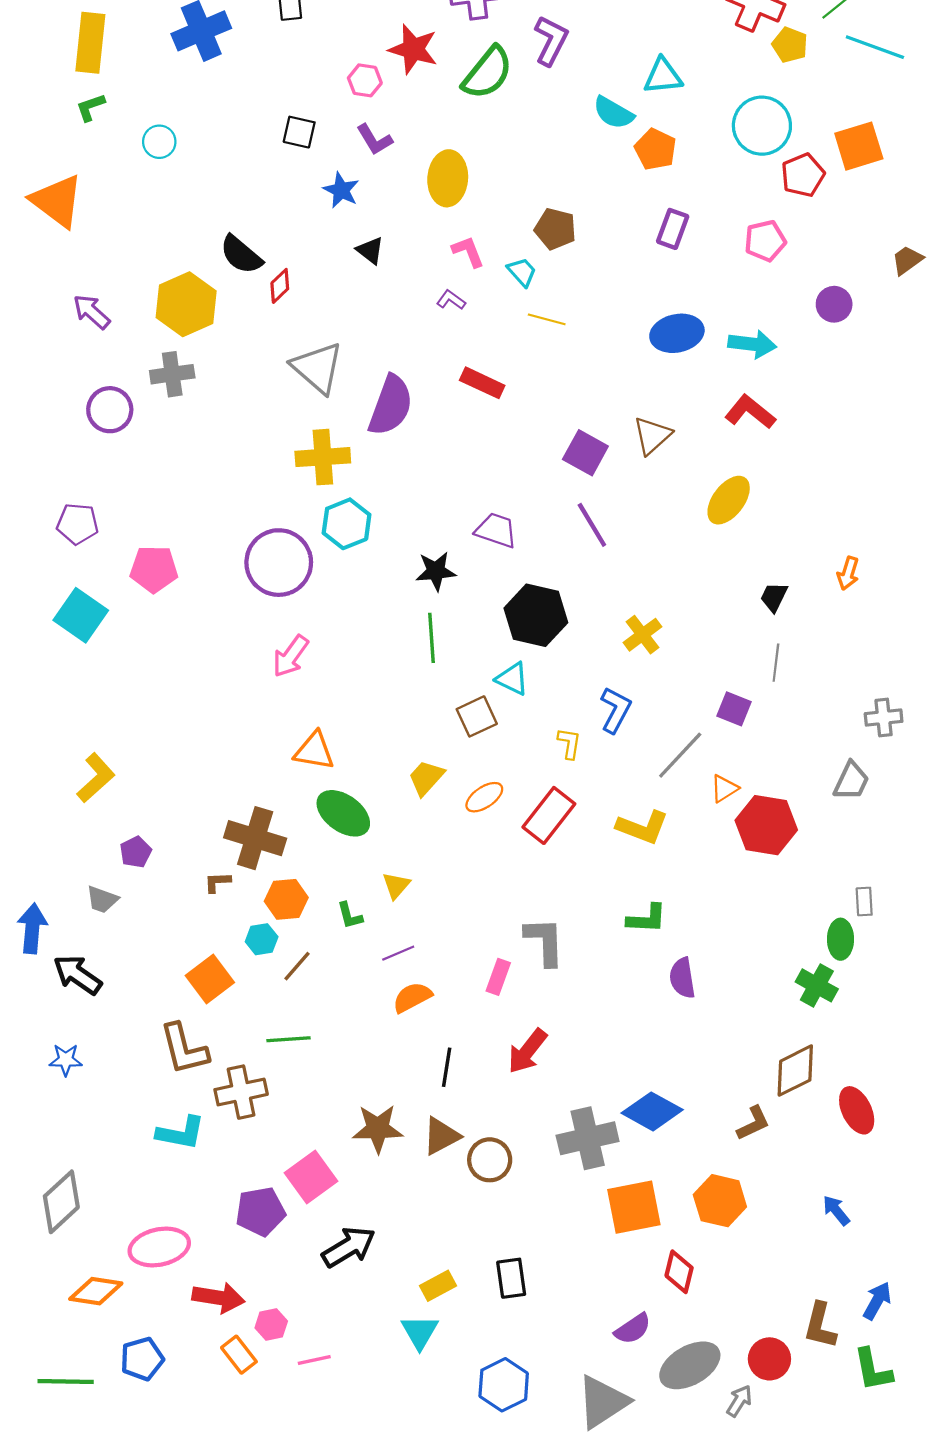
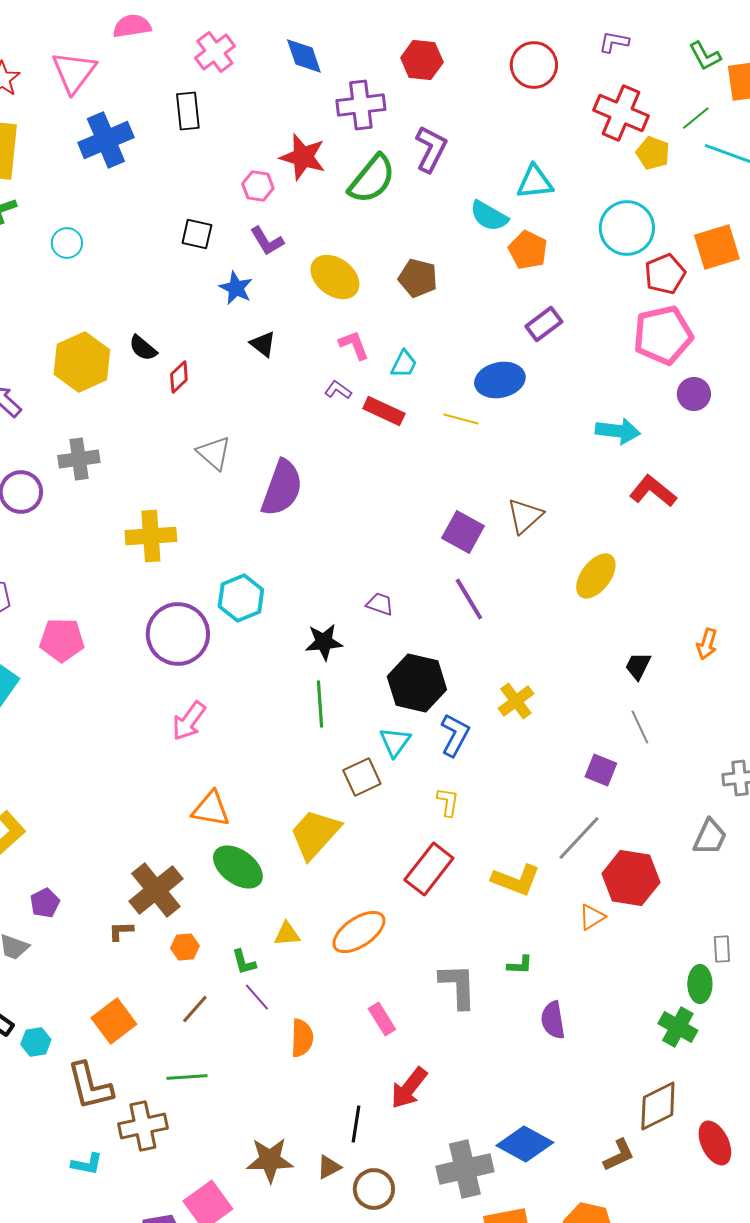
yellow ellipse: (448, 178) -> (335, 277), turned -57
brown pentagon: (555, 229) -> (418, 278), moved
purple rectangle: (673, 229) -> (544, 324), turned 33
pink pentagon: (765, 241) -> (663, 335), moved, size x1.5
black semicircle: (241, 255) -> (143, 348), size x0.7
cyan trapezoid: (522, 272) -> (404, 364), turned 68
yellow hexagon: (186, 304) -> (82, 362), moved
yellow line: (547, 319) -> (461, 419), moved
blue ellipse: (677, 333) -> (500, 380), moved
gray triangle: (317, 368) -> (214, 453), size x0.7
red rectangle: (482, 383) -> (384, 411), moved
red L-shape: (750, 412) -> (653, 491), moved
yellow cross: (323, 457) -> (151, 536), moved
purple trapezoid: (496, 530) -> (380, 604), size x0.7
gray line: (776, 663) -> (640, 727), turned -32
cyan triangle: (512, 679) -> (395, 742), turned 40
blue L-shape: (616, 710) -> (455, 735), moved
gray line: (680, 755) -> (579, 838), moved
yellow trapezoid: (426, 778) -> (315, 834), size x1.5
orange triangle: (724, 789) -> (592, 917), moved
orange ellipse: (484, 797) -> (359, 932), moved, size x1.5
brown cross: (255, 838) -> (156, 890), turned 34
yellow triangle: (396, 885) -> (287, 934), turned 44
orange hexagon: (286, 899) -> (185, 947), size x0.7
green L-shape: (647, 919) -> (520, 965), size x0.7
cyan hexagon: (262, 939) -> (36, 1042), moved
gray L-shape: (545, 941) -> (458, 986), moved
purple line: (398, 953) -> (257, 997), moved, turned 72
pink rectangle: (498, 977) -> (382, 1019), turned -52
orange semicircle: (412, 997) -> (302, 1038), turned 120
black line: (447, 1067) -> (356, 1124), moved
cyan L-shape: (181, 1133) -> (87, 1164), size x0.7
brown triangle: (441, 1136) -> (329, 1167), size x0.7

